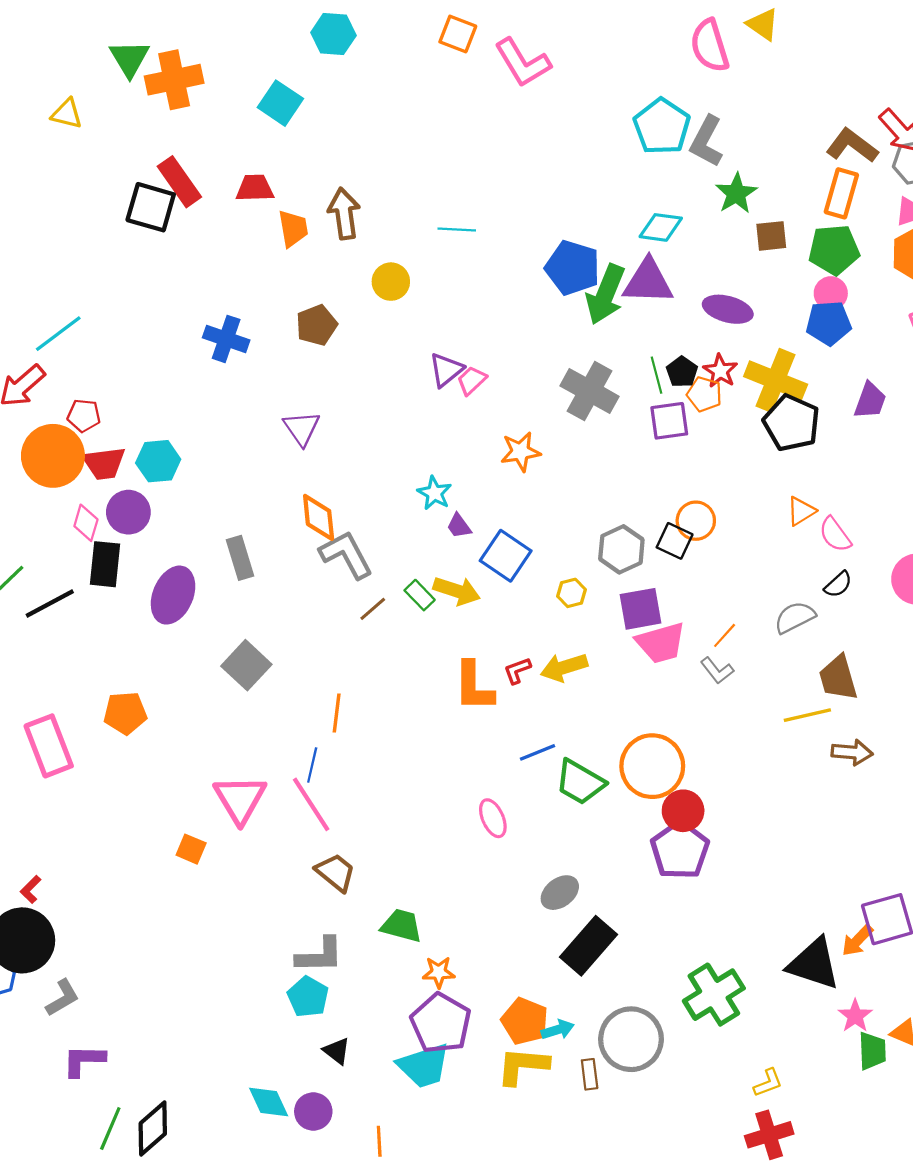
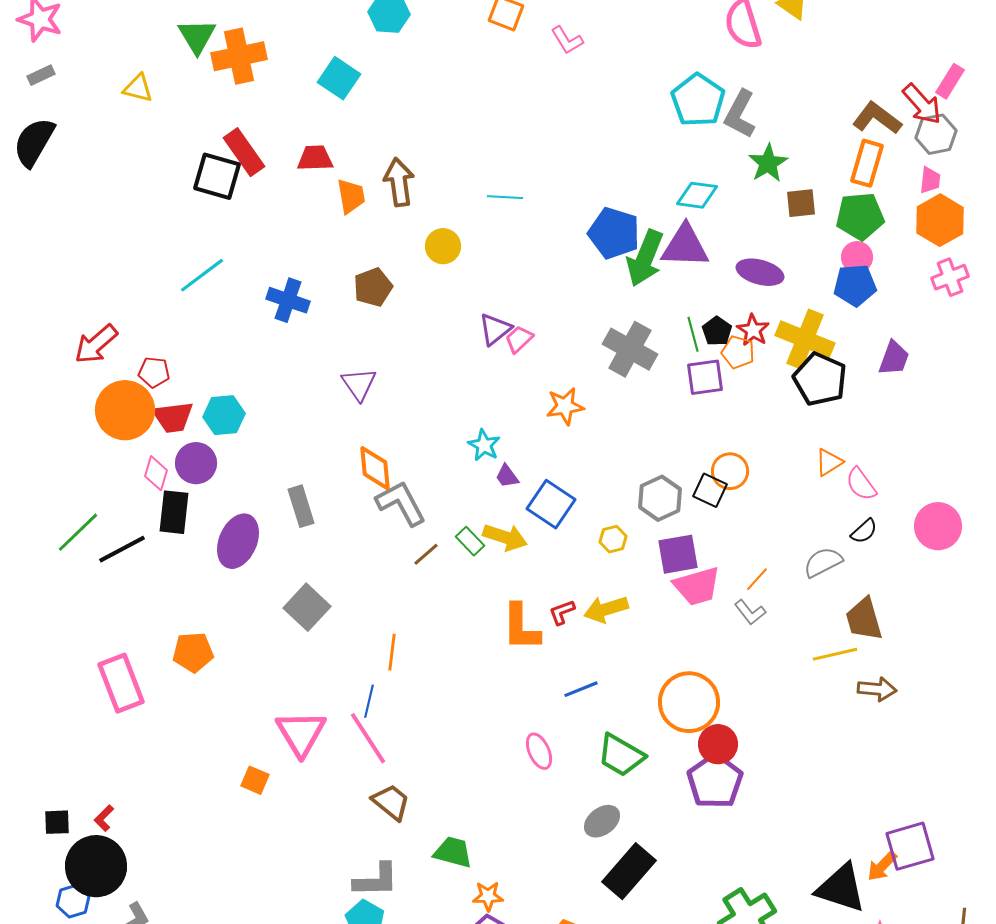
pink L-shape: (523, 63) -> (567, 40), size x0.6
cyan line: (58, 334) -> (202, 275), moved
green trapezoid: (580, 782) -> (621, 755), moved

